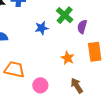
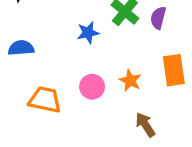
purple semicircle: (82, 27) -> (158, 18), moved
pink circle: (40, 85) -> (92, 87), moved

